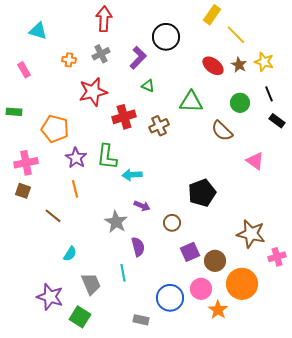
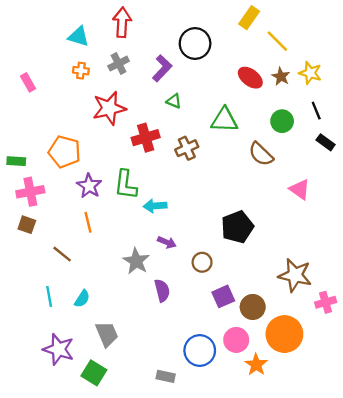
cyan triangle: (38, 31) -> (79, 36), moved
green rectangle: (14, 112) -> (16, 161), moved
cyan line: (123, 273) -> (49, 296), moved

